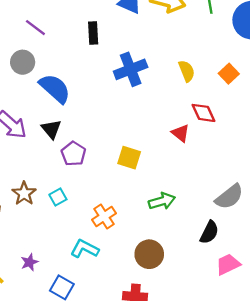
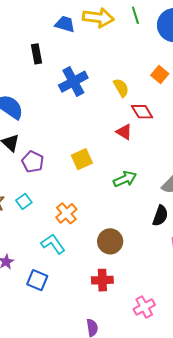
yellow semicircle: (187, 71) -> (121, 88), moved
yellow square: (129, 158) -> (82, 159), turned -35
green arrow: (162, 201) -> (125, 179), moved
cyan L-shape: (85, 249) -> (53, 244), turned 35

